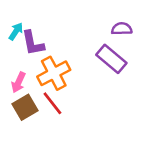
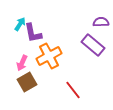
red line: (52, 103) -> (73, 90), moved

